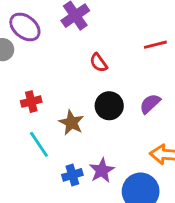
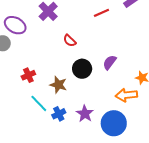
red line: (155, 45) -> (101, 13), moved
blue cross: (72, 175) -> (59, 114), moved

